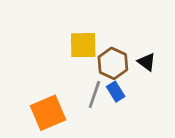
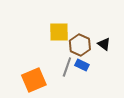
blue rectangle: (116, 92) -> (82, 65), turned -32

